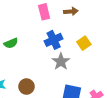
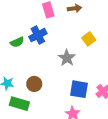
blue cross: (54, 40) -> (38, 35), moved

